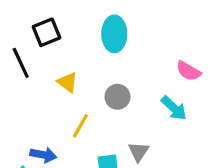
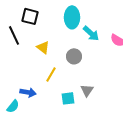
black square: (47, 32) -> (30, 16), turned 36
cyan arrow: (174, 108) -> (91, 33), moved

